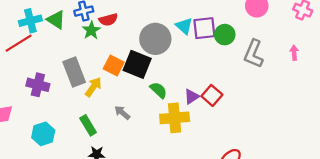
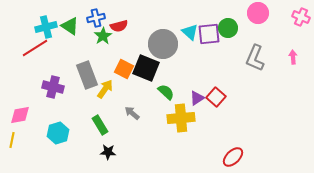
green circle: (225, 35) -> (228, 28), moved

